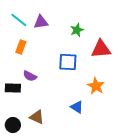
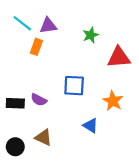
orange rectangle: (21, 47) -> (36, 47), moved
blue square: (68, 62) -> (74, 86), moved
purple semicircle: (30, 76) -> (39, 100), moved

